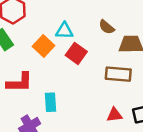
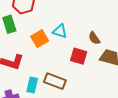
red square: (76, 53) -> (79, 56), moved, turned -36
brown rectangle: (118, 74) -> (55, 81), moved

